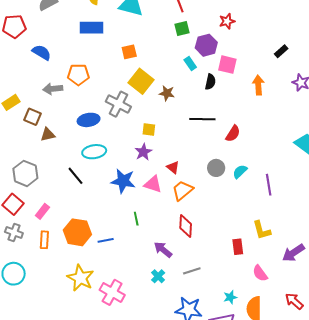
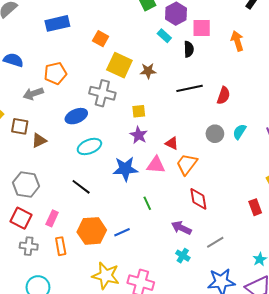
orange square: (129, 52) -> (101, 39), turned -35
black line: (75, 176) -> (81, 187), moved

